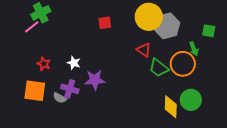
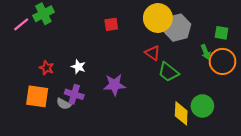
pink line: (32, 27) -> (21, 24), moved
orange circle: (183, 64) -> (223, 61), moved
purple star: (95, 80) -> (114, 85), moved

